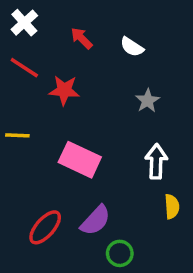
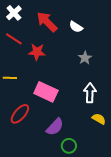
red arrow: (82, 38) -> (47, 22), size x1.6
yellow semicircle: (172, 207) -> (99, 119), turned -56
red ellipse: (45, 227) -> (20, 114), moved

